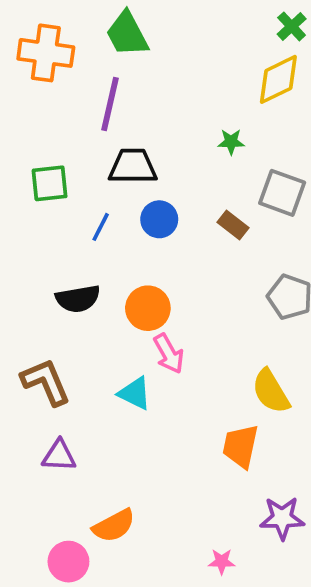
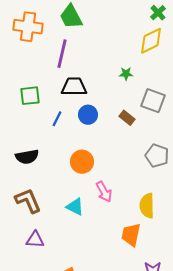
black semicircle: (78, 299) -> (27, 157), moved
pink arrow: (169, 354) -> (104, 192), moved
yellow semicircle: (271, 391) -> (147, 206), turned 30

